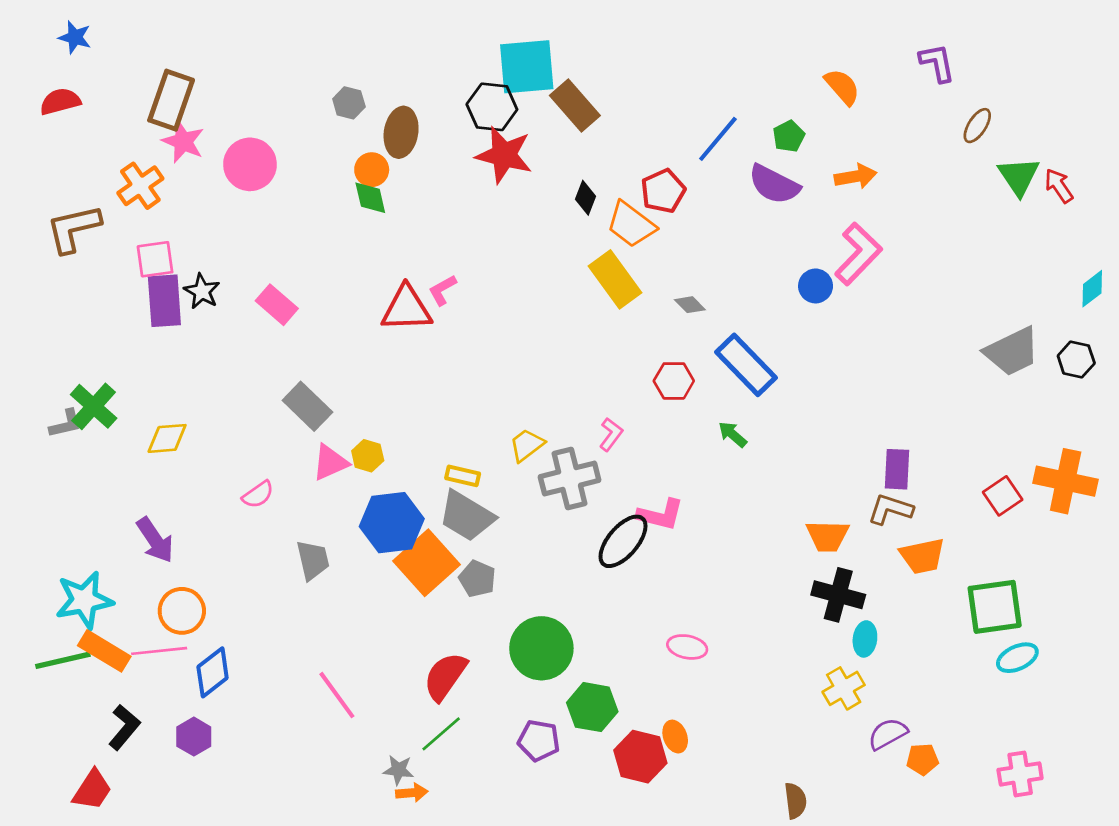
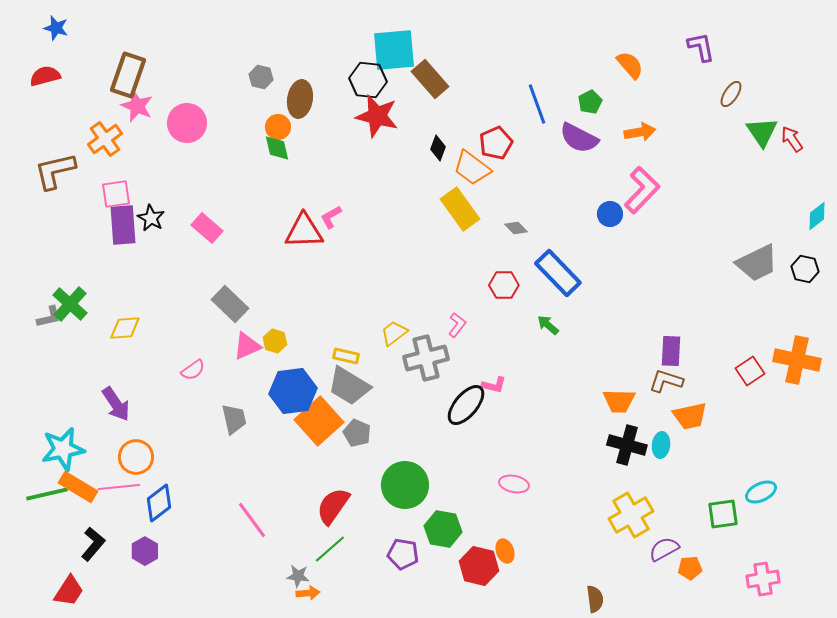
blue line: (718, 139) -> (537, 104), turned -60
pink L-shape: (660, 515) -> (494, 385), size x0.7
green square: (995, 607) -> (723, 514), moved, size x0.7
cyan ellipse: (865, 639) -> (661, 445), moved
yellow cross: (844, 688) -> (631, 515), size x1.4

